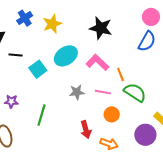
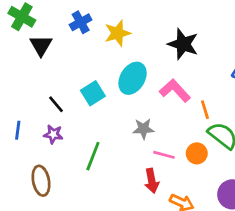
black line: (16, 55) -> (56, 104), moved, turned 40
cyan ellipse: (66, 56) -> (133, 78), turned -30
pink line: (103, 92) -> (164, 155), moved
orange circle: (112, 114) -> (197, 153), moved

